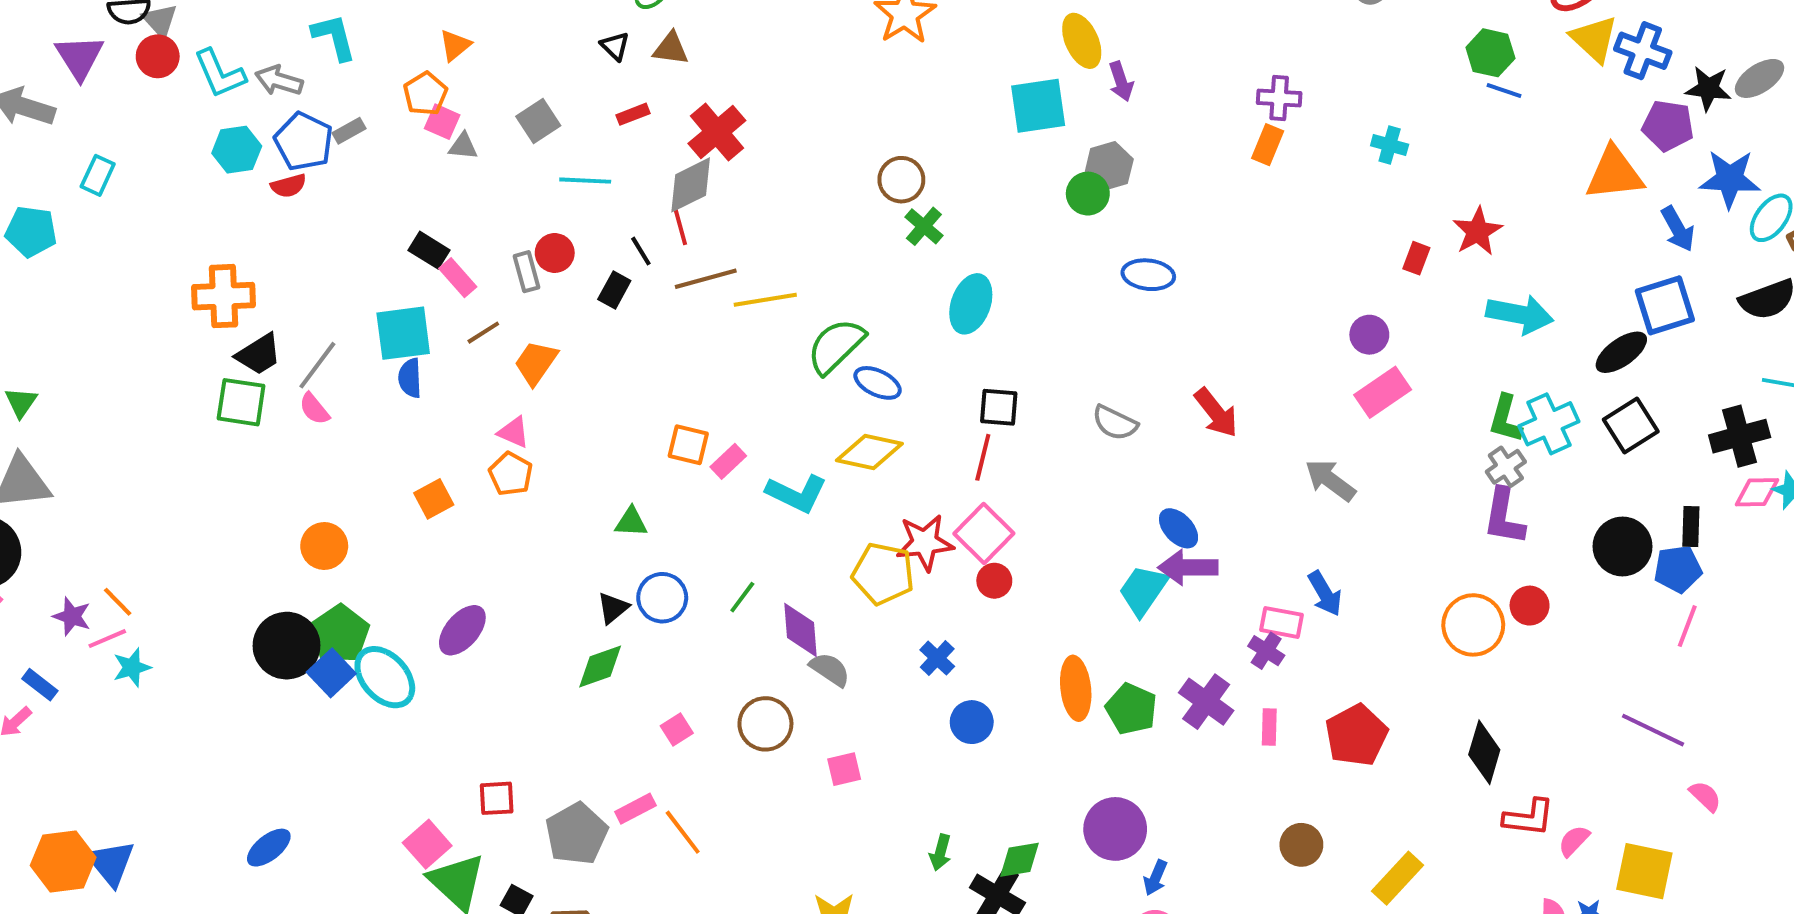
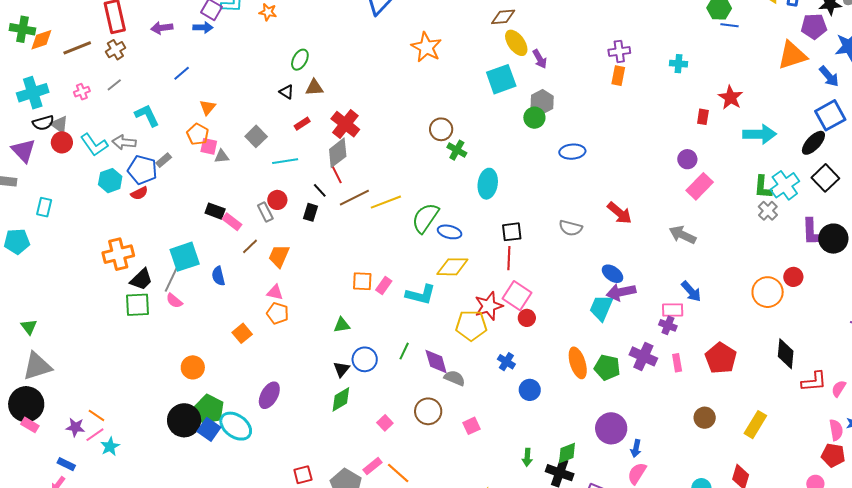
cyan square: (403, 333) -> (185, 257), moved
purple L-shape: (1504, 517) -> (813, 232), moved

